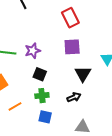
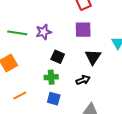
black square: (40, 74) -> (58, 57), moved
orange line: (15, 106) -> (20, 96), moved

